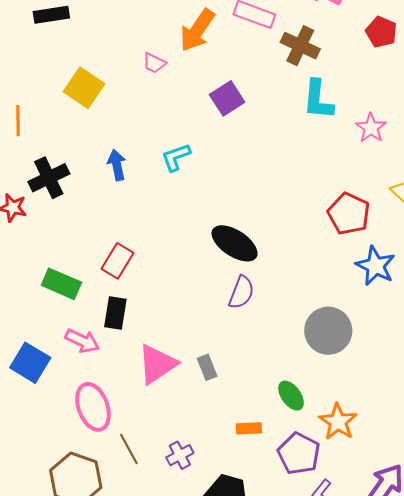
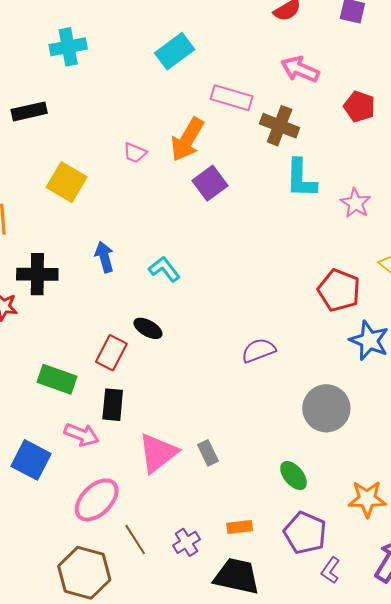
orange arrow: (197, 30) -> (187, 140), moved
cyan L-shape: (176, 157) -> (164, 269), moved, turned 76
black cross: (49, 178) -> (37, 274), turned 30
black ellipse: (235, 243) -> (148, 328), moved, size x0.6
purple semicircle: (241, 292) -> (259, 350), moved, turned -128
pink ellipse: (93, 407) -> (97, 500), turned 69
orange star: (338, 422) -> (367, 499), moved, turned -30
orange rectangle: (249, 428) -> (240, 527), moved

